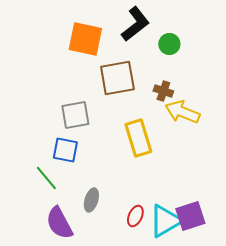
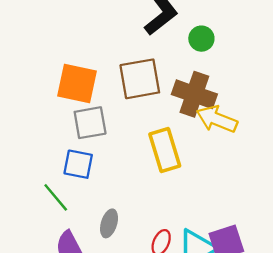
orange square: (85, 39) -> (77, 84), moved
brown cross: (163, 91) -> (194, 94), size x1.8

